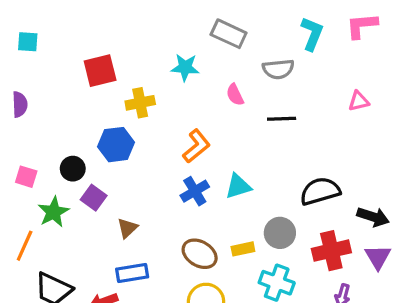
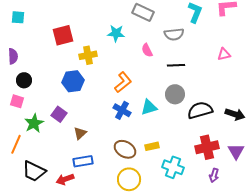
black circle: (73, 169) -> (24, 80), moved
blue cross: (195, 191) -> (122, 110), turned -30
black arrow: (373, 217) -> (235, 114), moved
gray circle: (280, 233) -> (175, 94), moved

